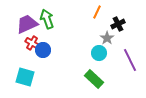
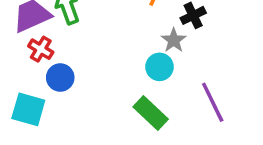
blue circle: (43, 50) -> (60, 78), moved
purple line: (130, 60) -> (213, 102), moved

